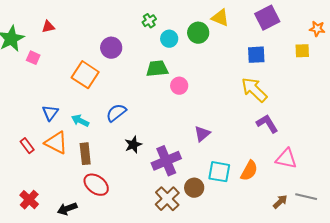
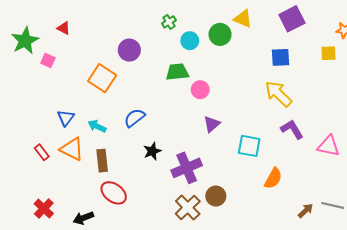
red triangle: (48, 27) -> (64, 28), turned 40
purple triangle: (202, 134) -> (212, 124), moved
pink triangle: (286, 159) -> (328, 146), moved
cyan square: (219, 172) -> (249, 146), moved

